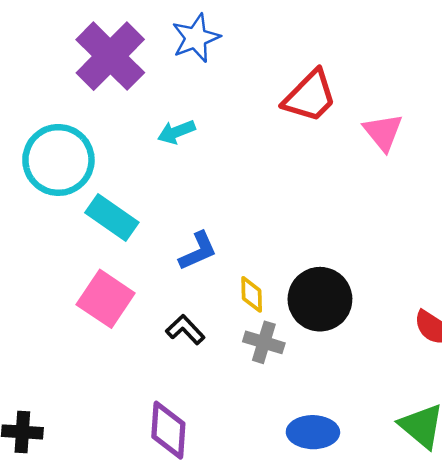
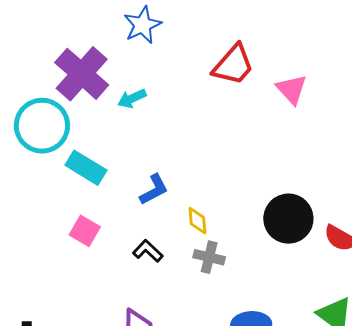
purple cross: (110, 56) -> (82, 74), moved
pink square: (106, 299) -> (85, 231), size x0.7
black circle: (320, 299) -> (288, 219), moved

